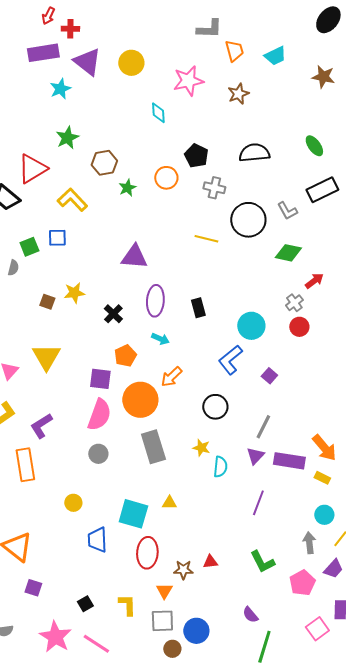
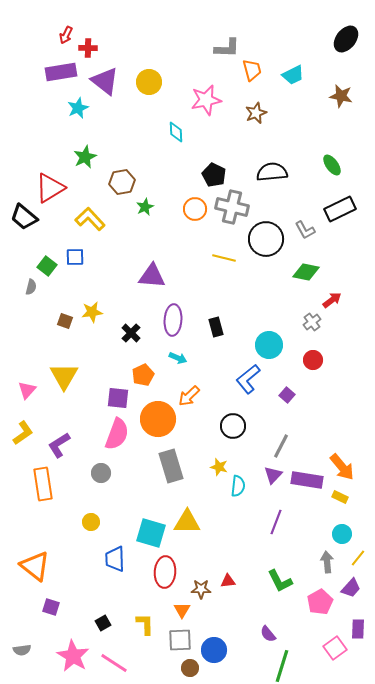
orange circle: (166, 178) -> (195, 209), moved
gray cross: (214, 188) -> (232, 207), size x1.5
green square: (29, 247) -> (47, 266), turned -30
red circle: (299, 327) -> (313, 360), moved
gray circle: (98, 454) -> (101, 473), moved
yellow triangle: (169, 503) -> (187, 522), size x1.8

